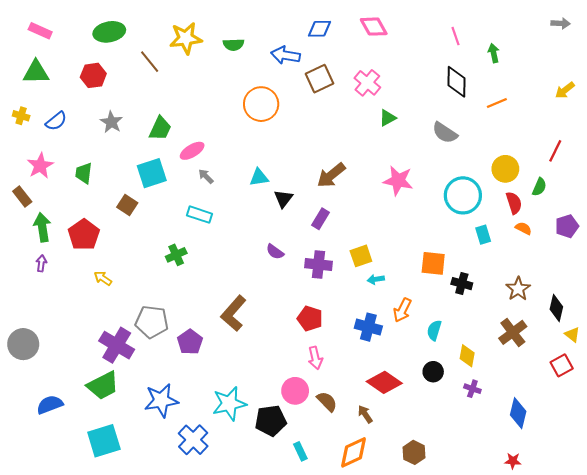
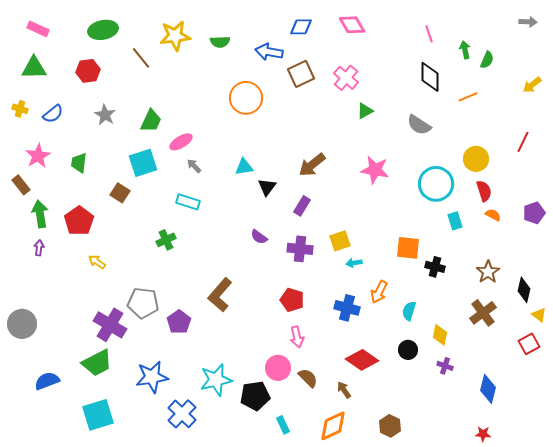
green semicircle: (539, 187) -> (487, 60), moved

